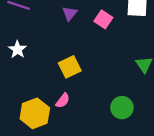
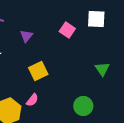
purple triangle: (70, 13) -> (26, 36), moved

